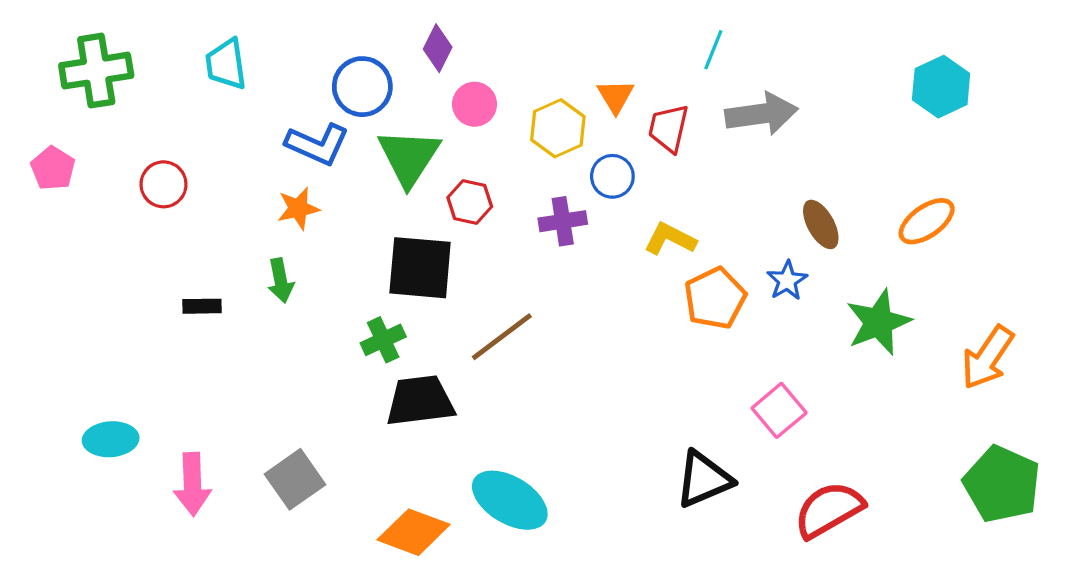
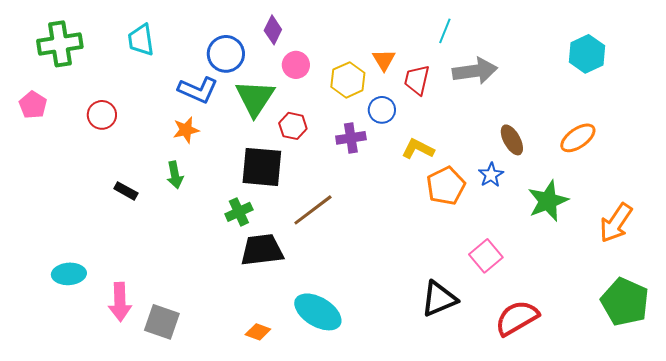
black rectangle: (202, 306) -> (126, 191), turned 30
gray square: (295, 479) -> (162, 322), moved, turned -36
orange diamond: (414, 532) -> (258, 332), size x0.6

